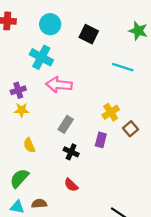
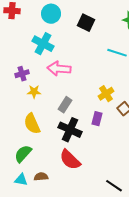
yellow star: (22, 110) -> (34, 92), moved
yellow semicircle: (29, 145) -> (32, 124), size x1.5
black cross: (71, 152) -> (70, 130), size x1.6
red semicircle: (71, 185) -> (70, 160), size x1.6

